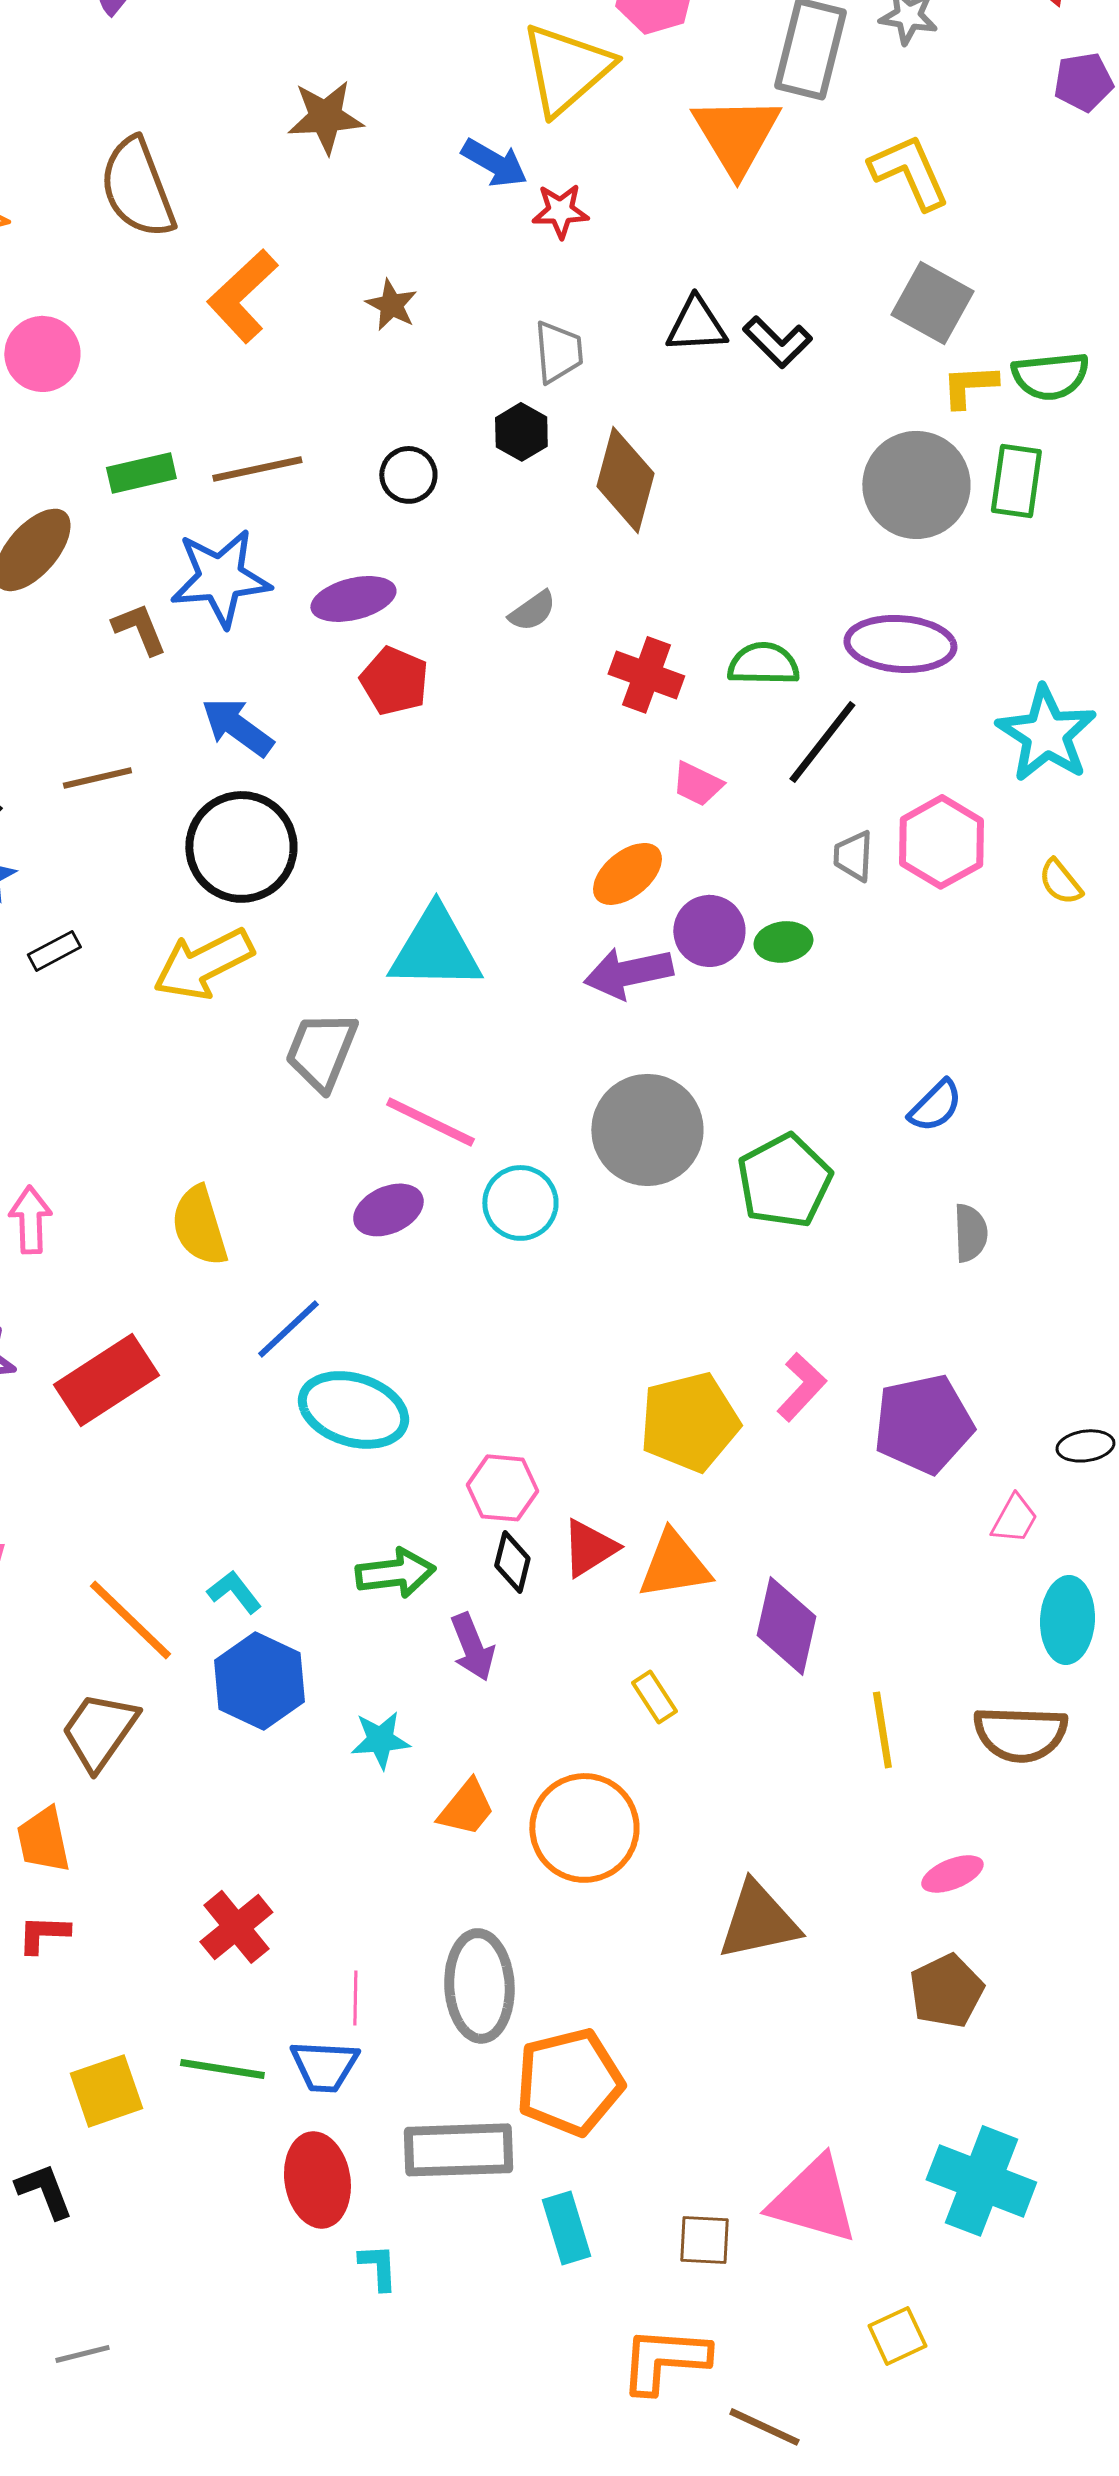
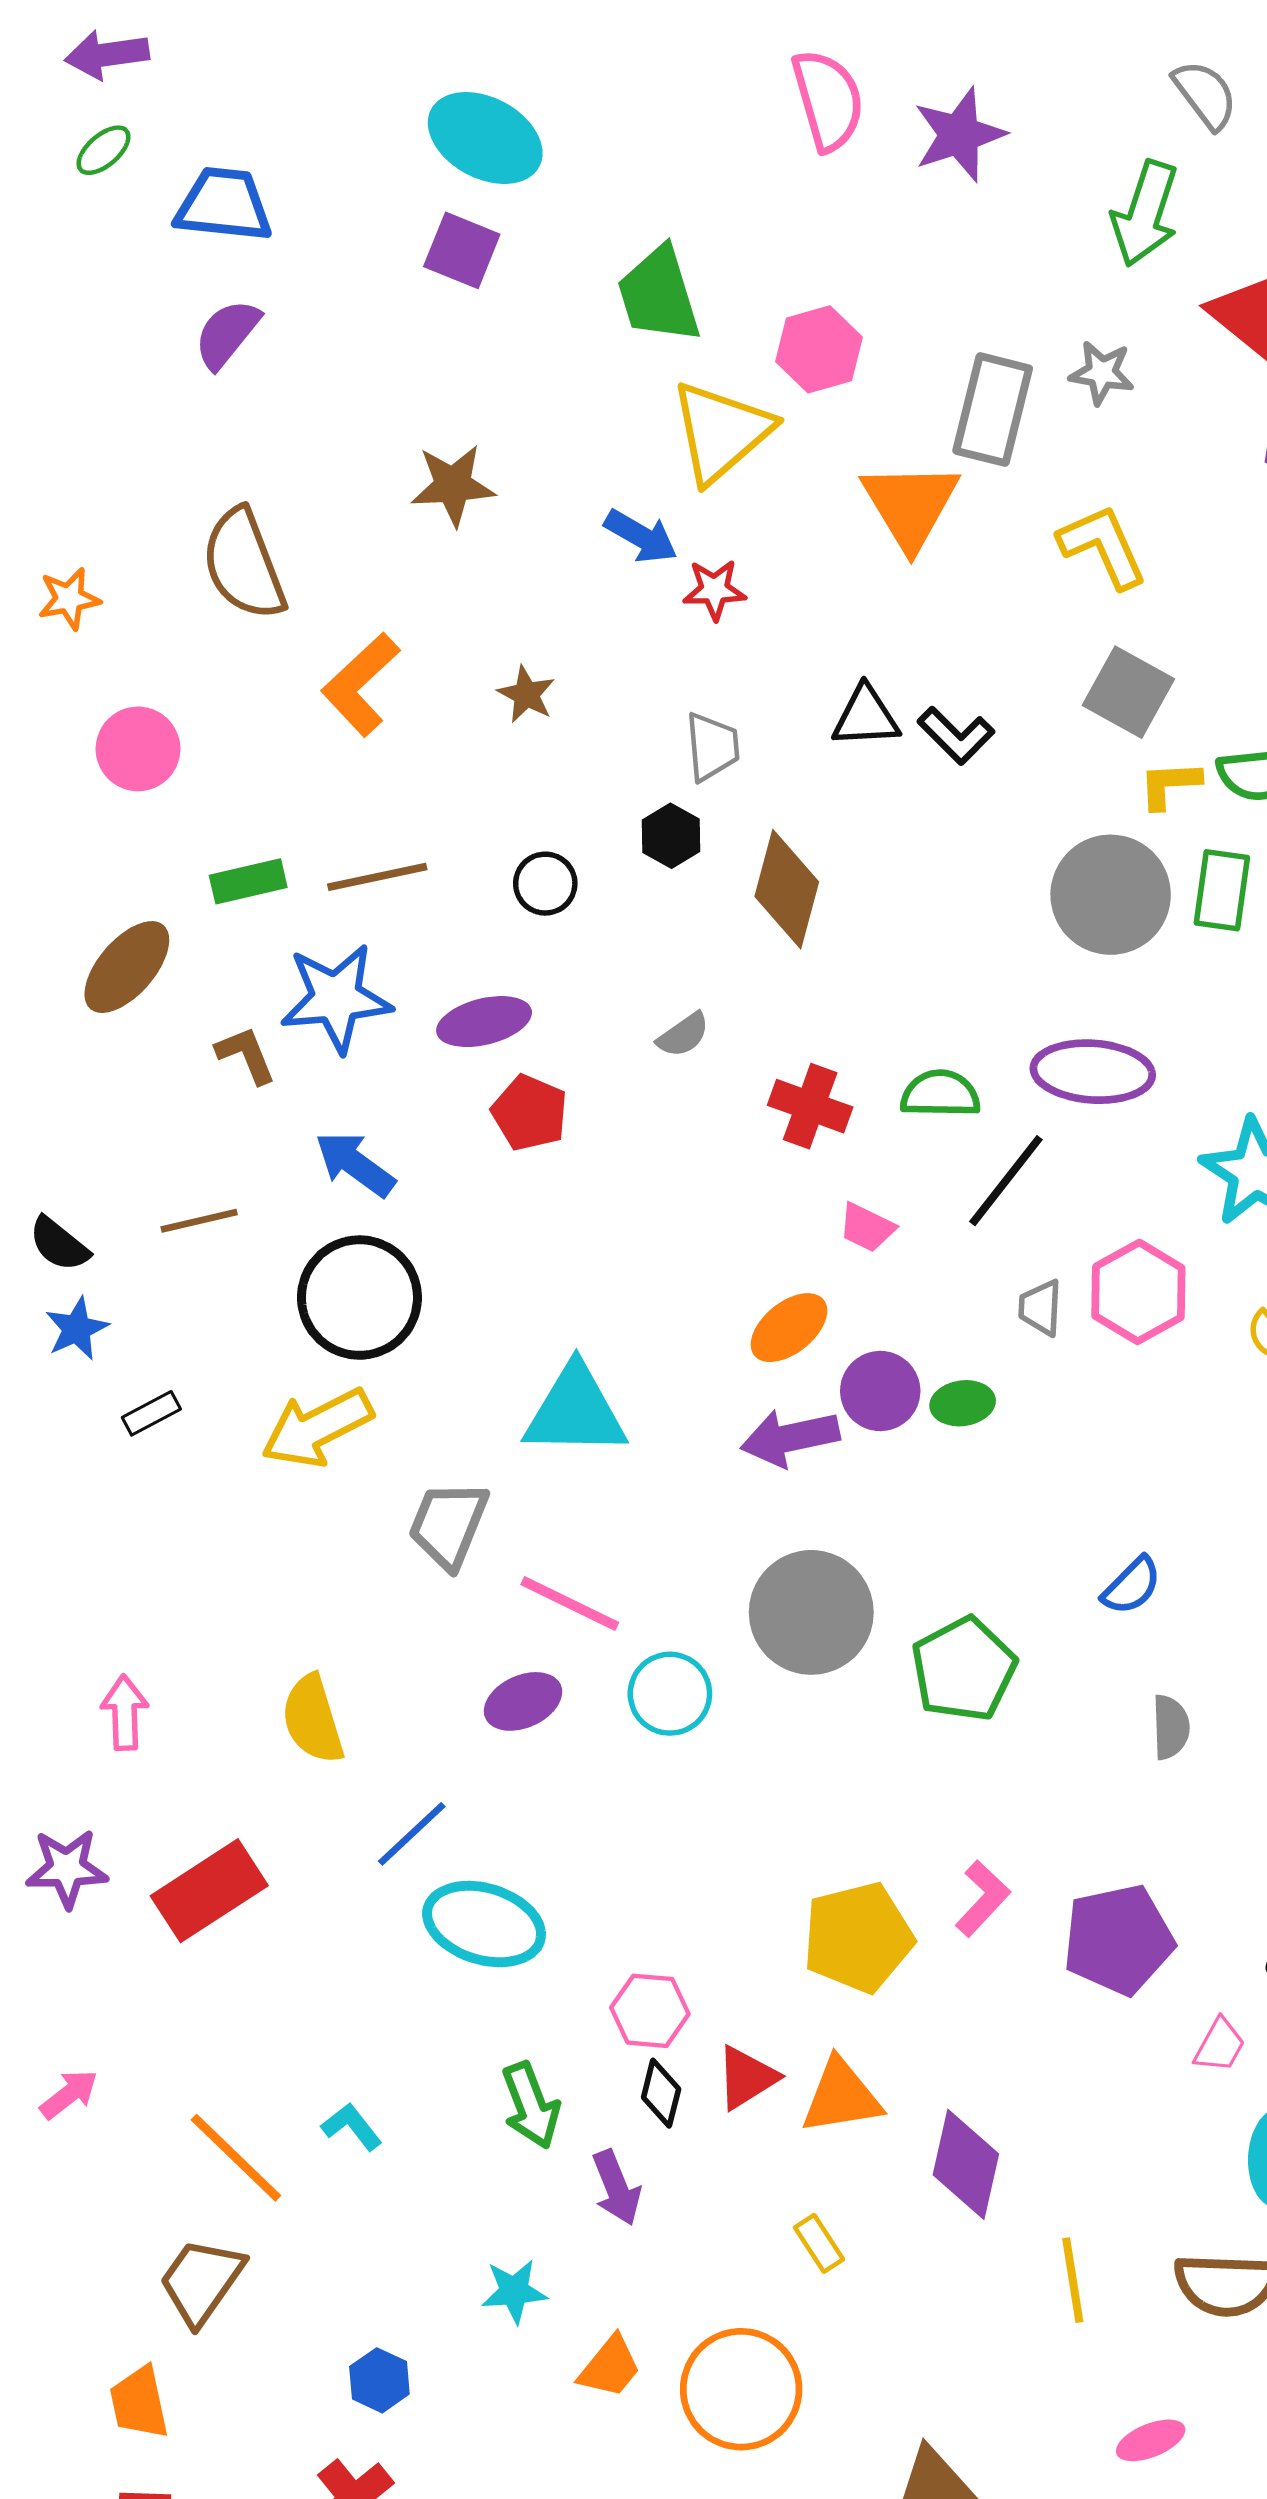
green arrow: (395, 1573) -> (531, 2105), turned 76
blue hexagon: (259, 1681) -> (379, 2380), moved, size x0.6

